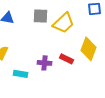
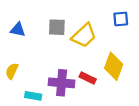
purple cross: (44, 63) -> (62, 83), size x1.5

